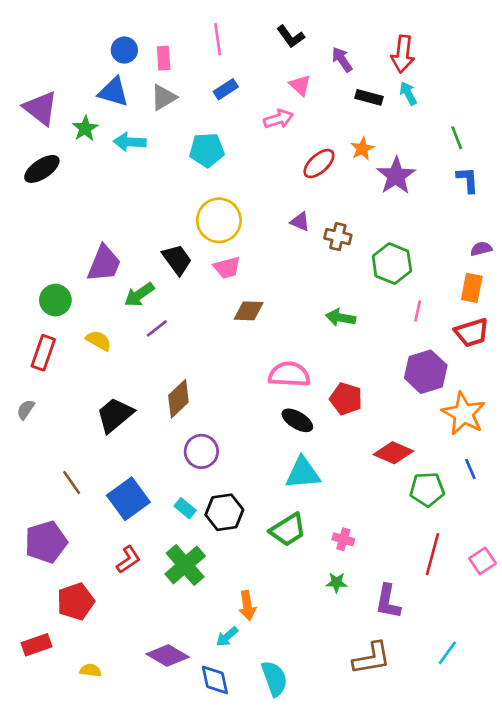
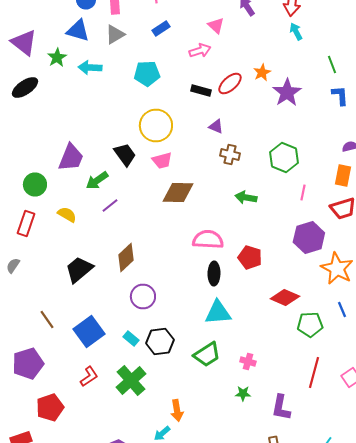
black rectangle: (369, 97) -> (201, 90), moved
brown cross: (338, 237) -> (230, 154), moved
brown diamond: (249, 311) -> (178, 192), size x1.4
black ellipse: (297, 420) -> (214, 274), turned 60

